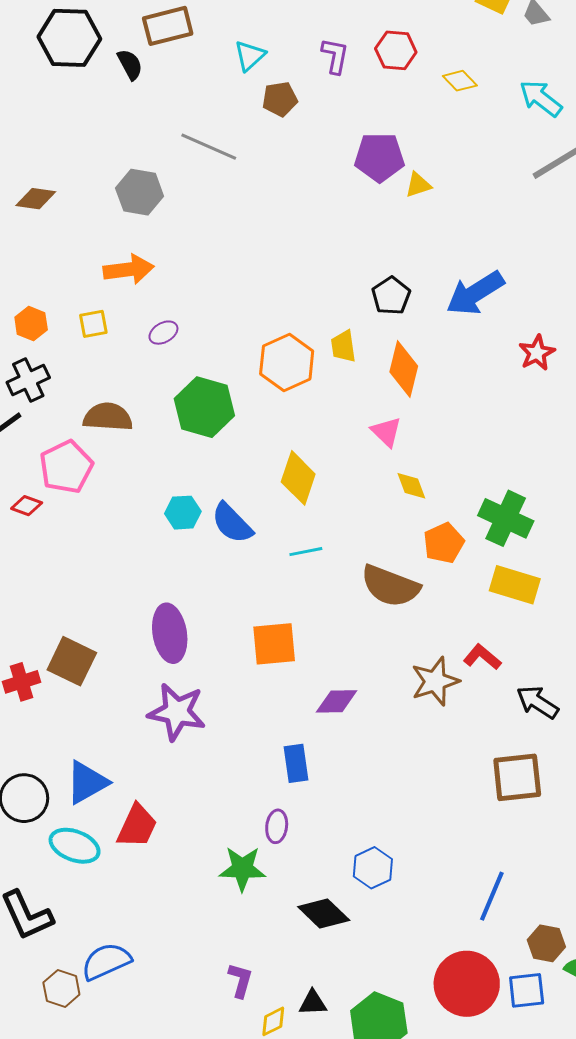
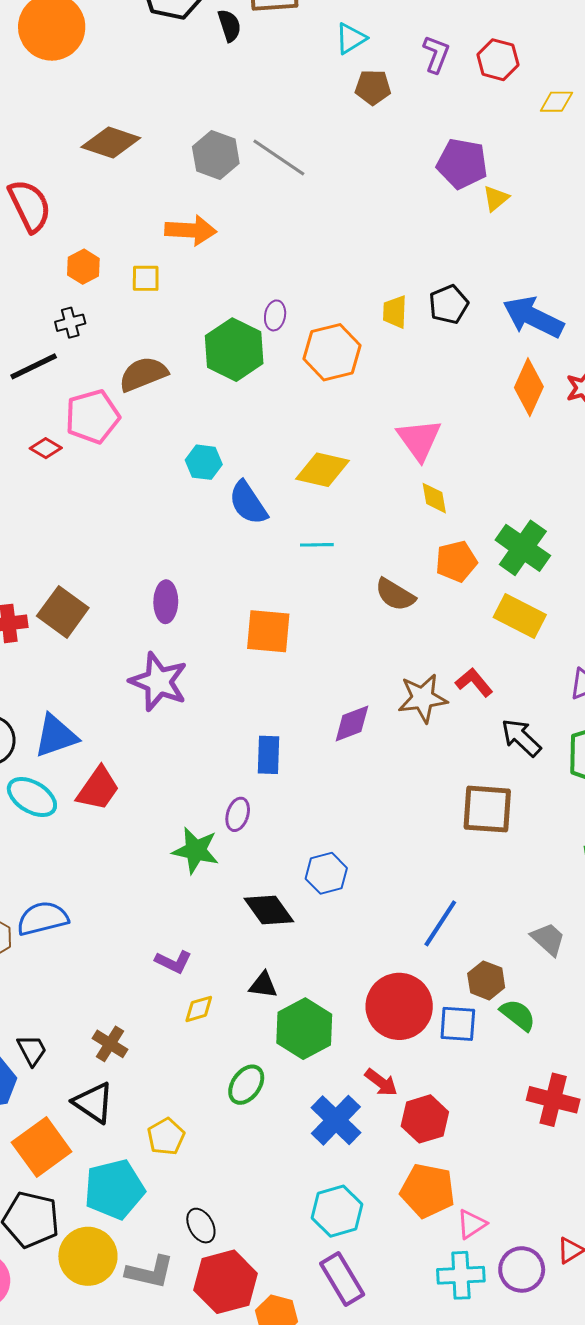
yellow diamond: (460, 81) -> (556, 102), turned -56
gray line: (209, 147) -> (279, 158), moved
yellow triangle: (418, 185) -> (496, 198), turned -32
brown diamond: (36, 199) -> (111, 143), size x1.4
blue arrow: (475, 293) -> (533, 317), turned 48
purple ellipse: (163, 333) -> (275, 315), moved, turned -60
yellow trapezoid: (343, 346) -> (395, 312), moved
orange diamond: (404, 369) -> (529, 387), moved
black cross: (28, 380) -> (70, 323), size x0.7
green hexagon: (204, 407) -> (234, 350), moved
brown semicircle: (108, 417) -> (143, 374), turned -36
pink triangle: (386, 432) -> (419, 440), size x1.4
yellow diamond: (298, 478) -> (323, 470), turned 74
cyan hexagon: (183, 513) -> (204, 462), moved
brown semicircle: (390, 586) -> (395, 595), size x0.7
purple ellipse: (170, 633) -> (166, 602), size x0.7
purple diamond: (337, 701) -> (352, 723), moved, turned -30
purple L-shape: (240, 980) -> (173, 962), turned 90
black triangle: (313, 1003) -> (263, 985), moved

